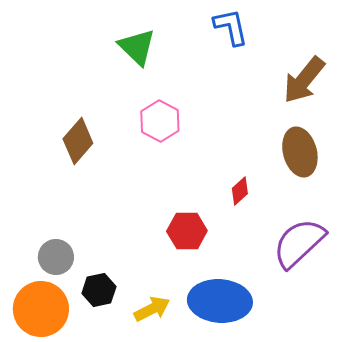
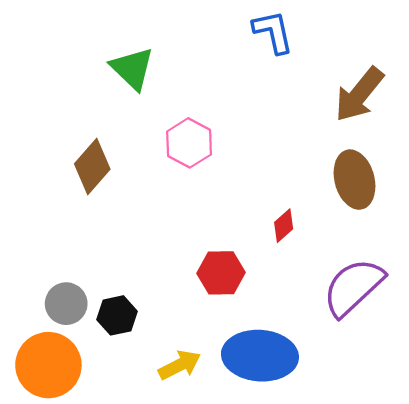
green triangle: (137, 47) -> (132, 68), moved
black hexagon: (99, 290) -> (117, 315), moved

